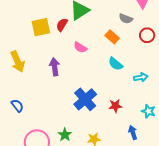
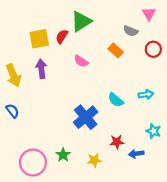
cyan semicircle: (116, 64) -> (116, 100), moved
purple arrow: (55, 67) -> (41, 69), moved
blue semicircle: (17, 106) -> (12, 111), moved
red star: (115, 106) -> (117, 142), moved
blue arrow: (133, 133) -> (136, 154), turned -80

